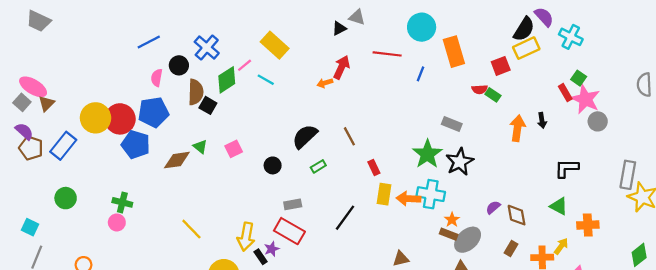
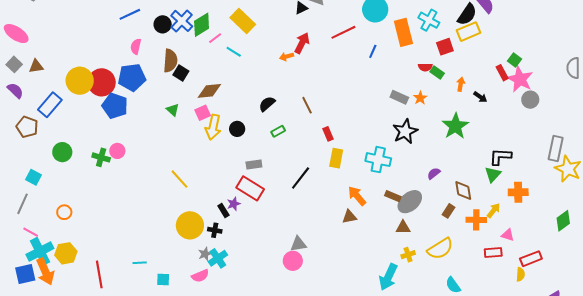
cyan cross: (571, 37) -> (429, 20), moved
red line: (387, 54) -> (343, 32), turned -35
black circle: (179, 65) -> (163, 24), moved
green diamond: (227, 80) -> (202, 25), moved
pink ellipse: (33, 87) -> (16, 34), moved
brown triangle: (46, 103) -> (36, 66), turned 35
black arrow: (542, 120) -> (480, 97), turned -48
orange arrow: (517, 128) -> (461, 84), moved, size x0.6
black semicircle: (305, 136) -> (267, 104), size x0.7
brown pentagon: (31, 148) -> (27, 127), moved
green star: (427, 154) -> (455, 126), moved
brown diamond: (177, 160) -> (209, 91), moved
black L-shape: (567, 168) -> (500, 157), moved
green circle: (66, 198) -> (62, 152), moved
orange arrow: (408, 199) -> (357, 196), moved, turned 45
green triangle: (559, 206) -> (493, 174), turned 42
brown diamond: (517, 215) -> (463, 190), moved
orange star: (452, 220) -> (420, 98), moved
pink circle: (117, 222) -> (117, 151), moved
cyan square: (30, 227) -> (33, 177), moved
yellow line: (191, 229) -> (179, 179), moved
yellow arrow: (246, 237) -> (213, 127), moved

